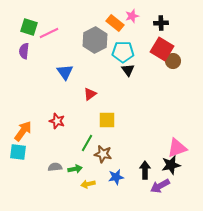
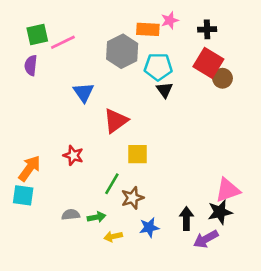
orange rectangle: (115, 23) -> (148, 29), turned -36
green square: (29, 27) -> (37, 35), turned -30
red triangle: (90, 94) -> (116, 121), size x1.5
brown star: (103, 154) -> (132, 198), turned -30

